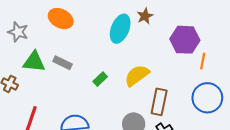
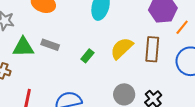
orange line: (203, 61) -> (182, 27), turned 35
brown rectangle: (159, 102) -> (152, 49), moved

